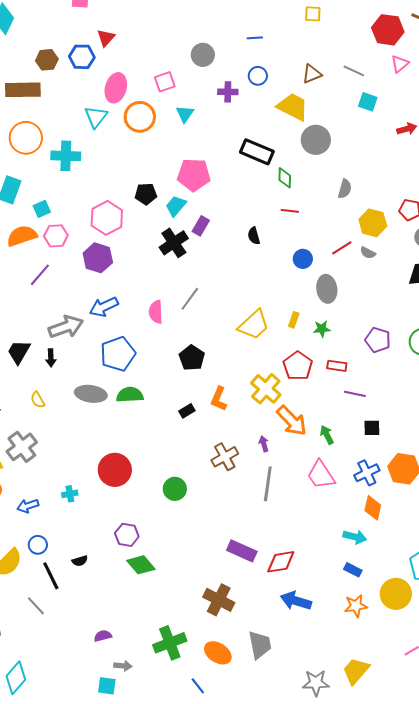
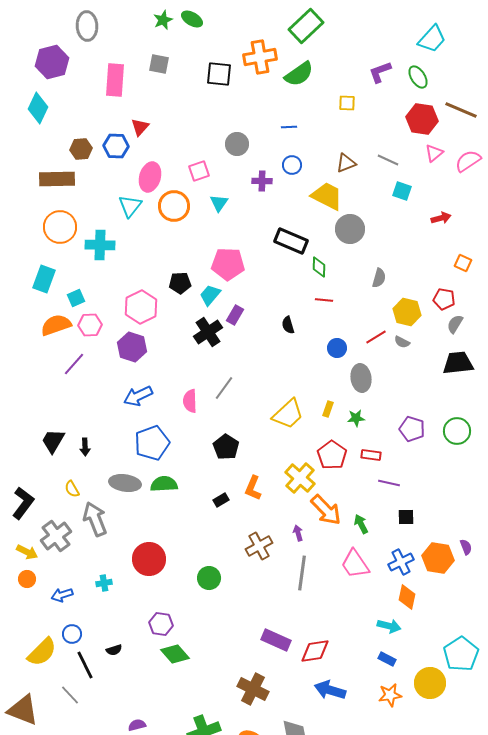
gray arrow: (66, 327) -> (95, 519), moved, turned -92

